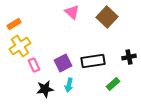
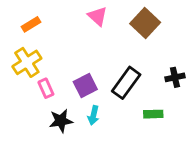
orange rectangle: (14, 24) -> (31, 24), moved
black rectangle: (93, 61) -> (126, 83), turned -45
green rectangle: (113, 84) -> (153, 114), turned 40

